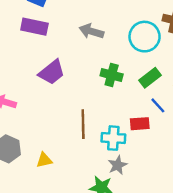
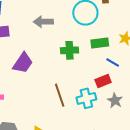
green rectangle: (150, 78) -> (100, 43), turned 48
gray star: (118, 165) -> (115, 100), moved

